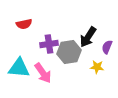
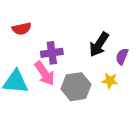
gray hexagon: (69, 52) -> (76, 87), moved
pink arrow: (43, 73) -> (45, 73), moved

